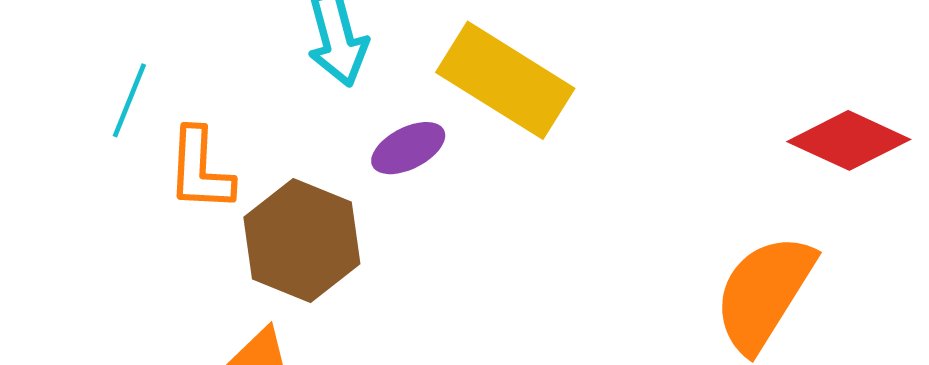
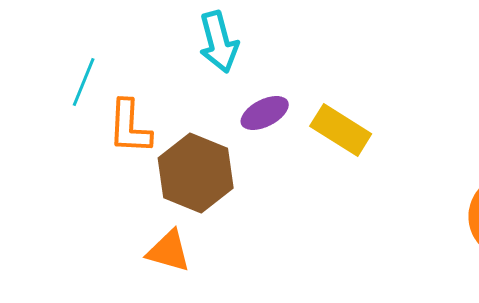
yellow rectangle: (505, 80) -> (341, 130), moved, size x0.7

